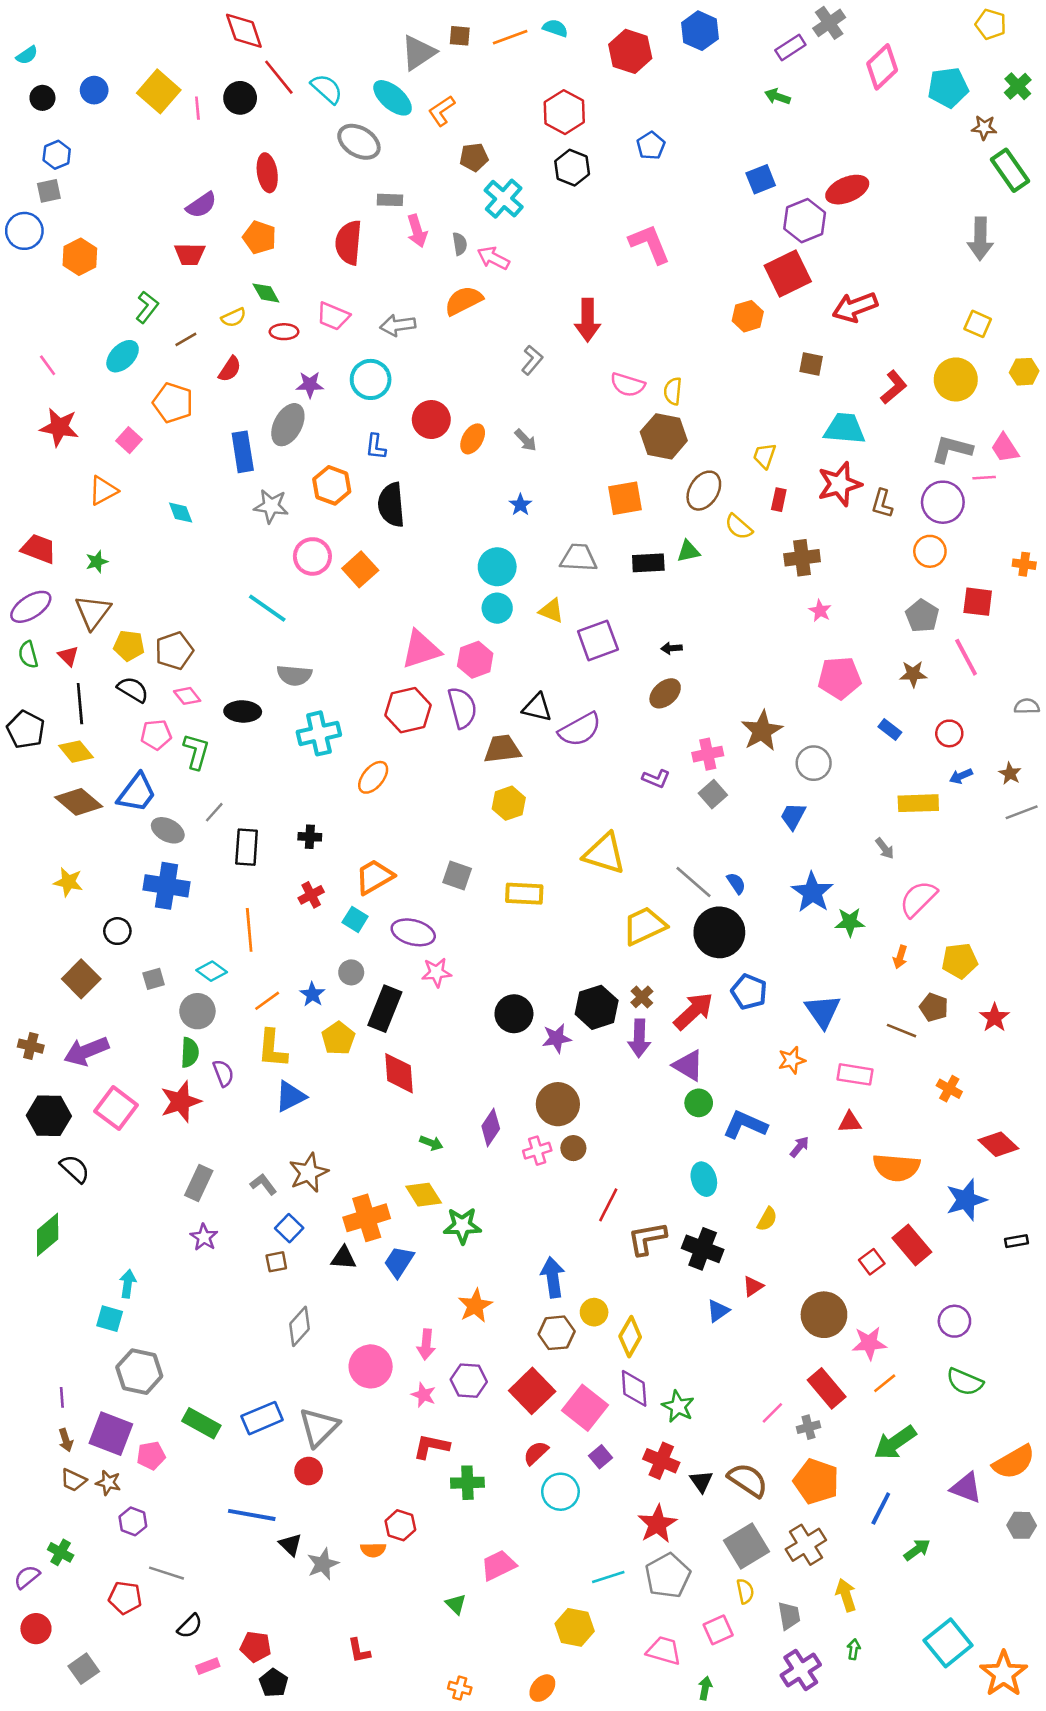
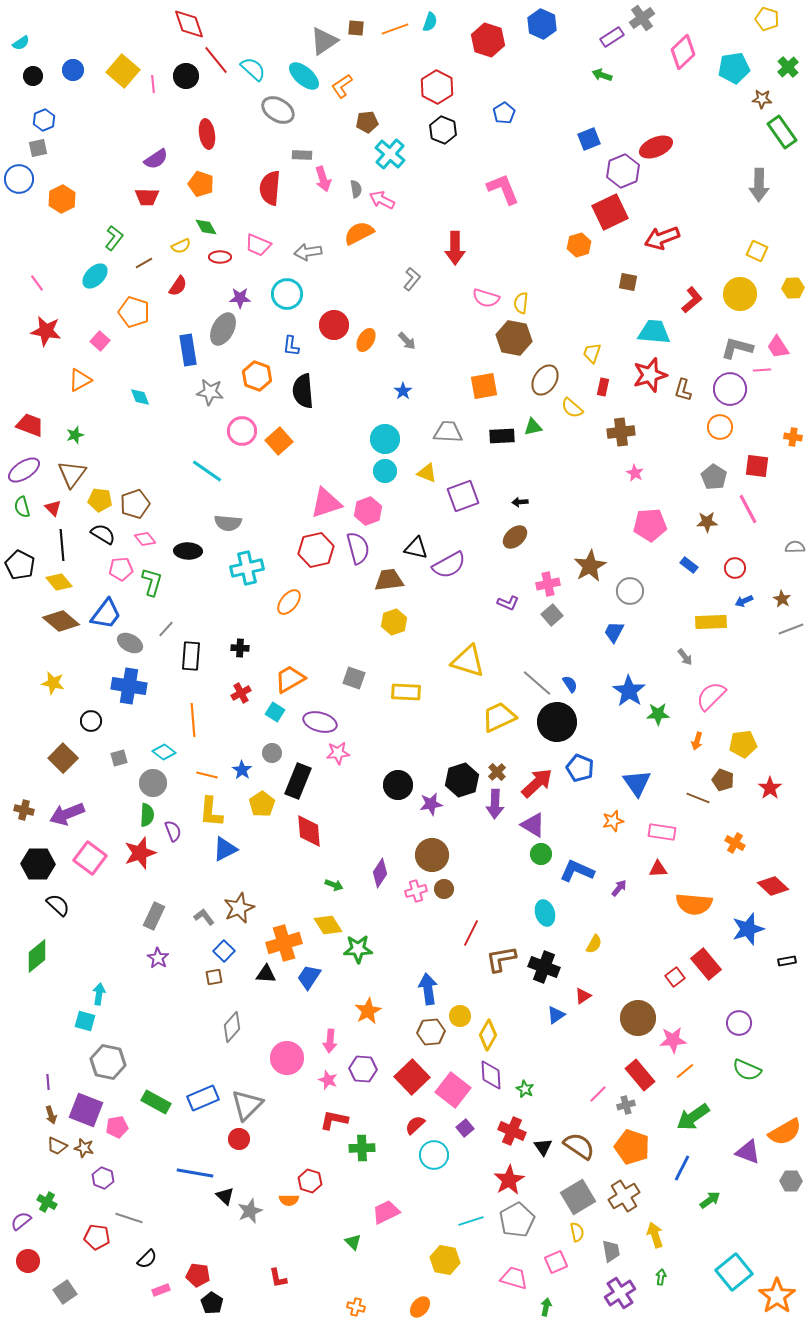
cyan semicircle: (555, 28) -> (430, 22), turned 90
orange line: (267, 1001) -> (207, 775), turned 50
green star: (678, 1406) -> (525, 1089), size x0.7

